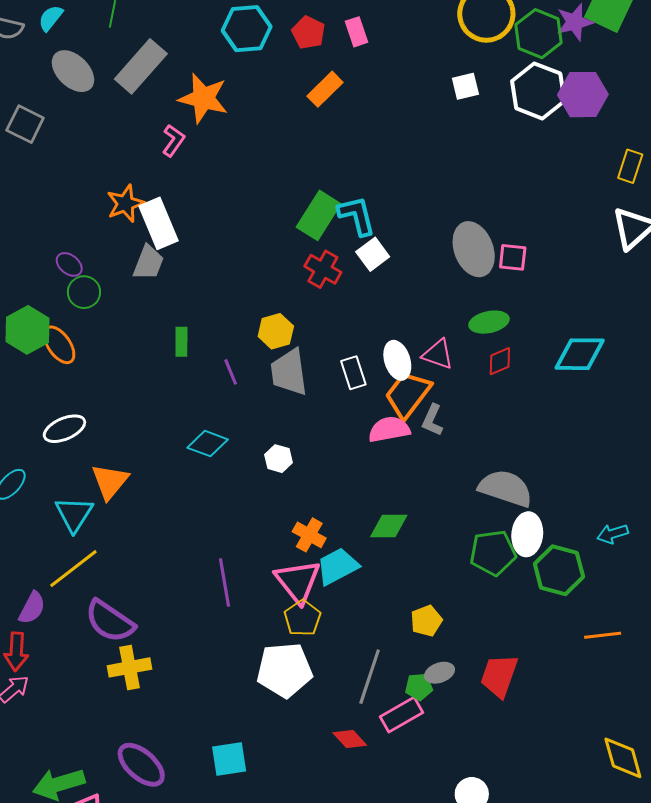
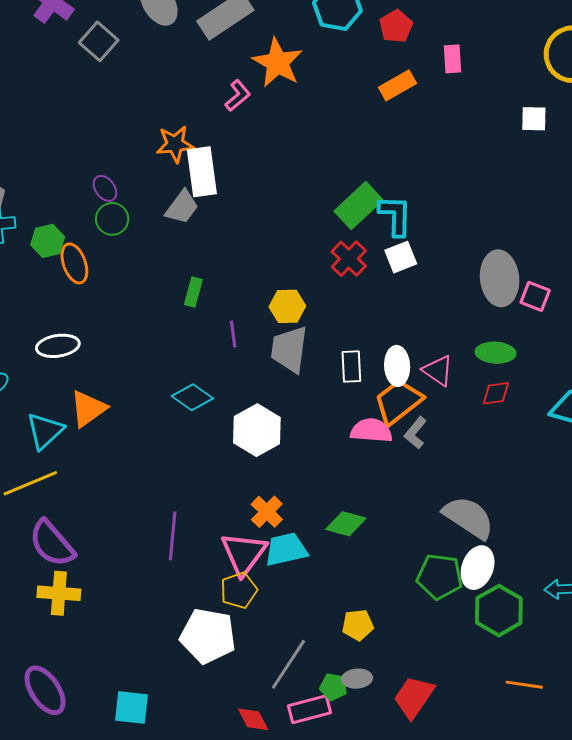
pink rectangle: (356, 32) -> (452, 59), moved
green hexagon: (27, 330) -> (48, 241), size x0.7
white hexagon: (278, 459) -> (257, 430), size x1.8

